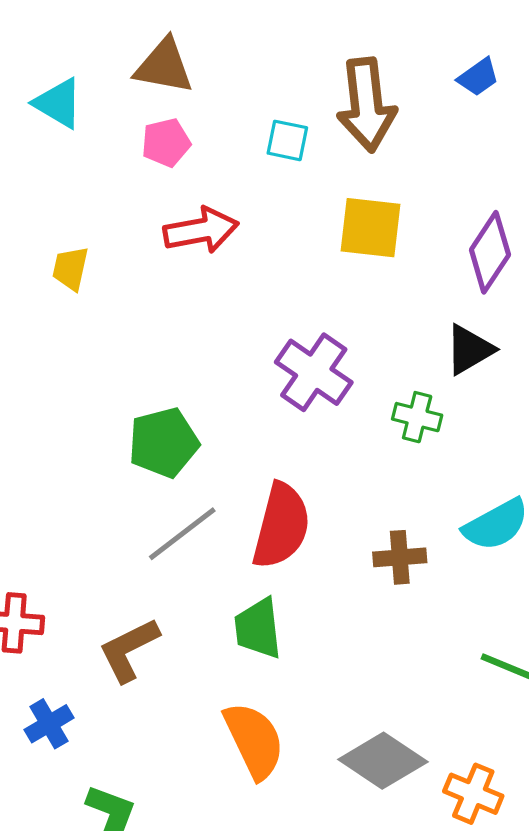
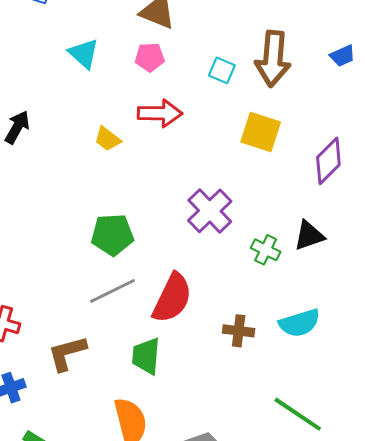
cyan triangle: (58, 103) -> (84, 54), moved
yellow trapezoid: (70, 268) -> (108, 139), moved, turned -76
black triangle: (469, 350) -> (309, 235), moved

